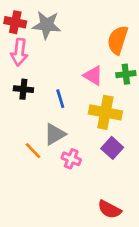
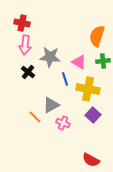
gray star: (47, 25) -> (50, 57), moved
black cross: (23, 89) -> (28, 72), turned 32
blue line: (60, 99) -> (65, 79), moved

